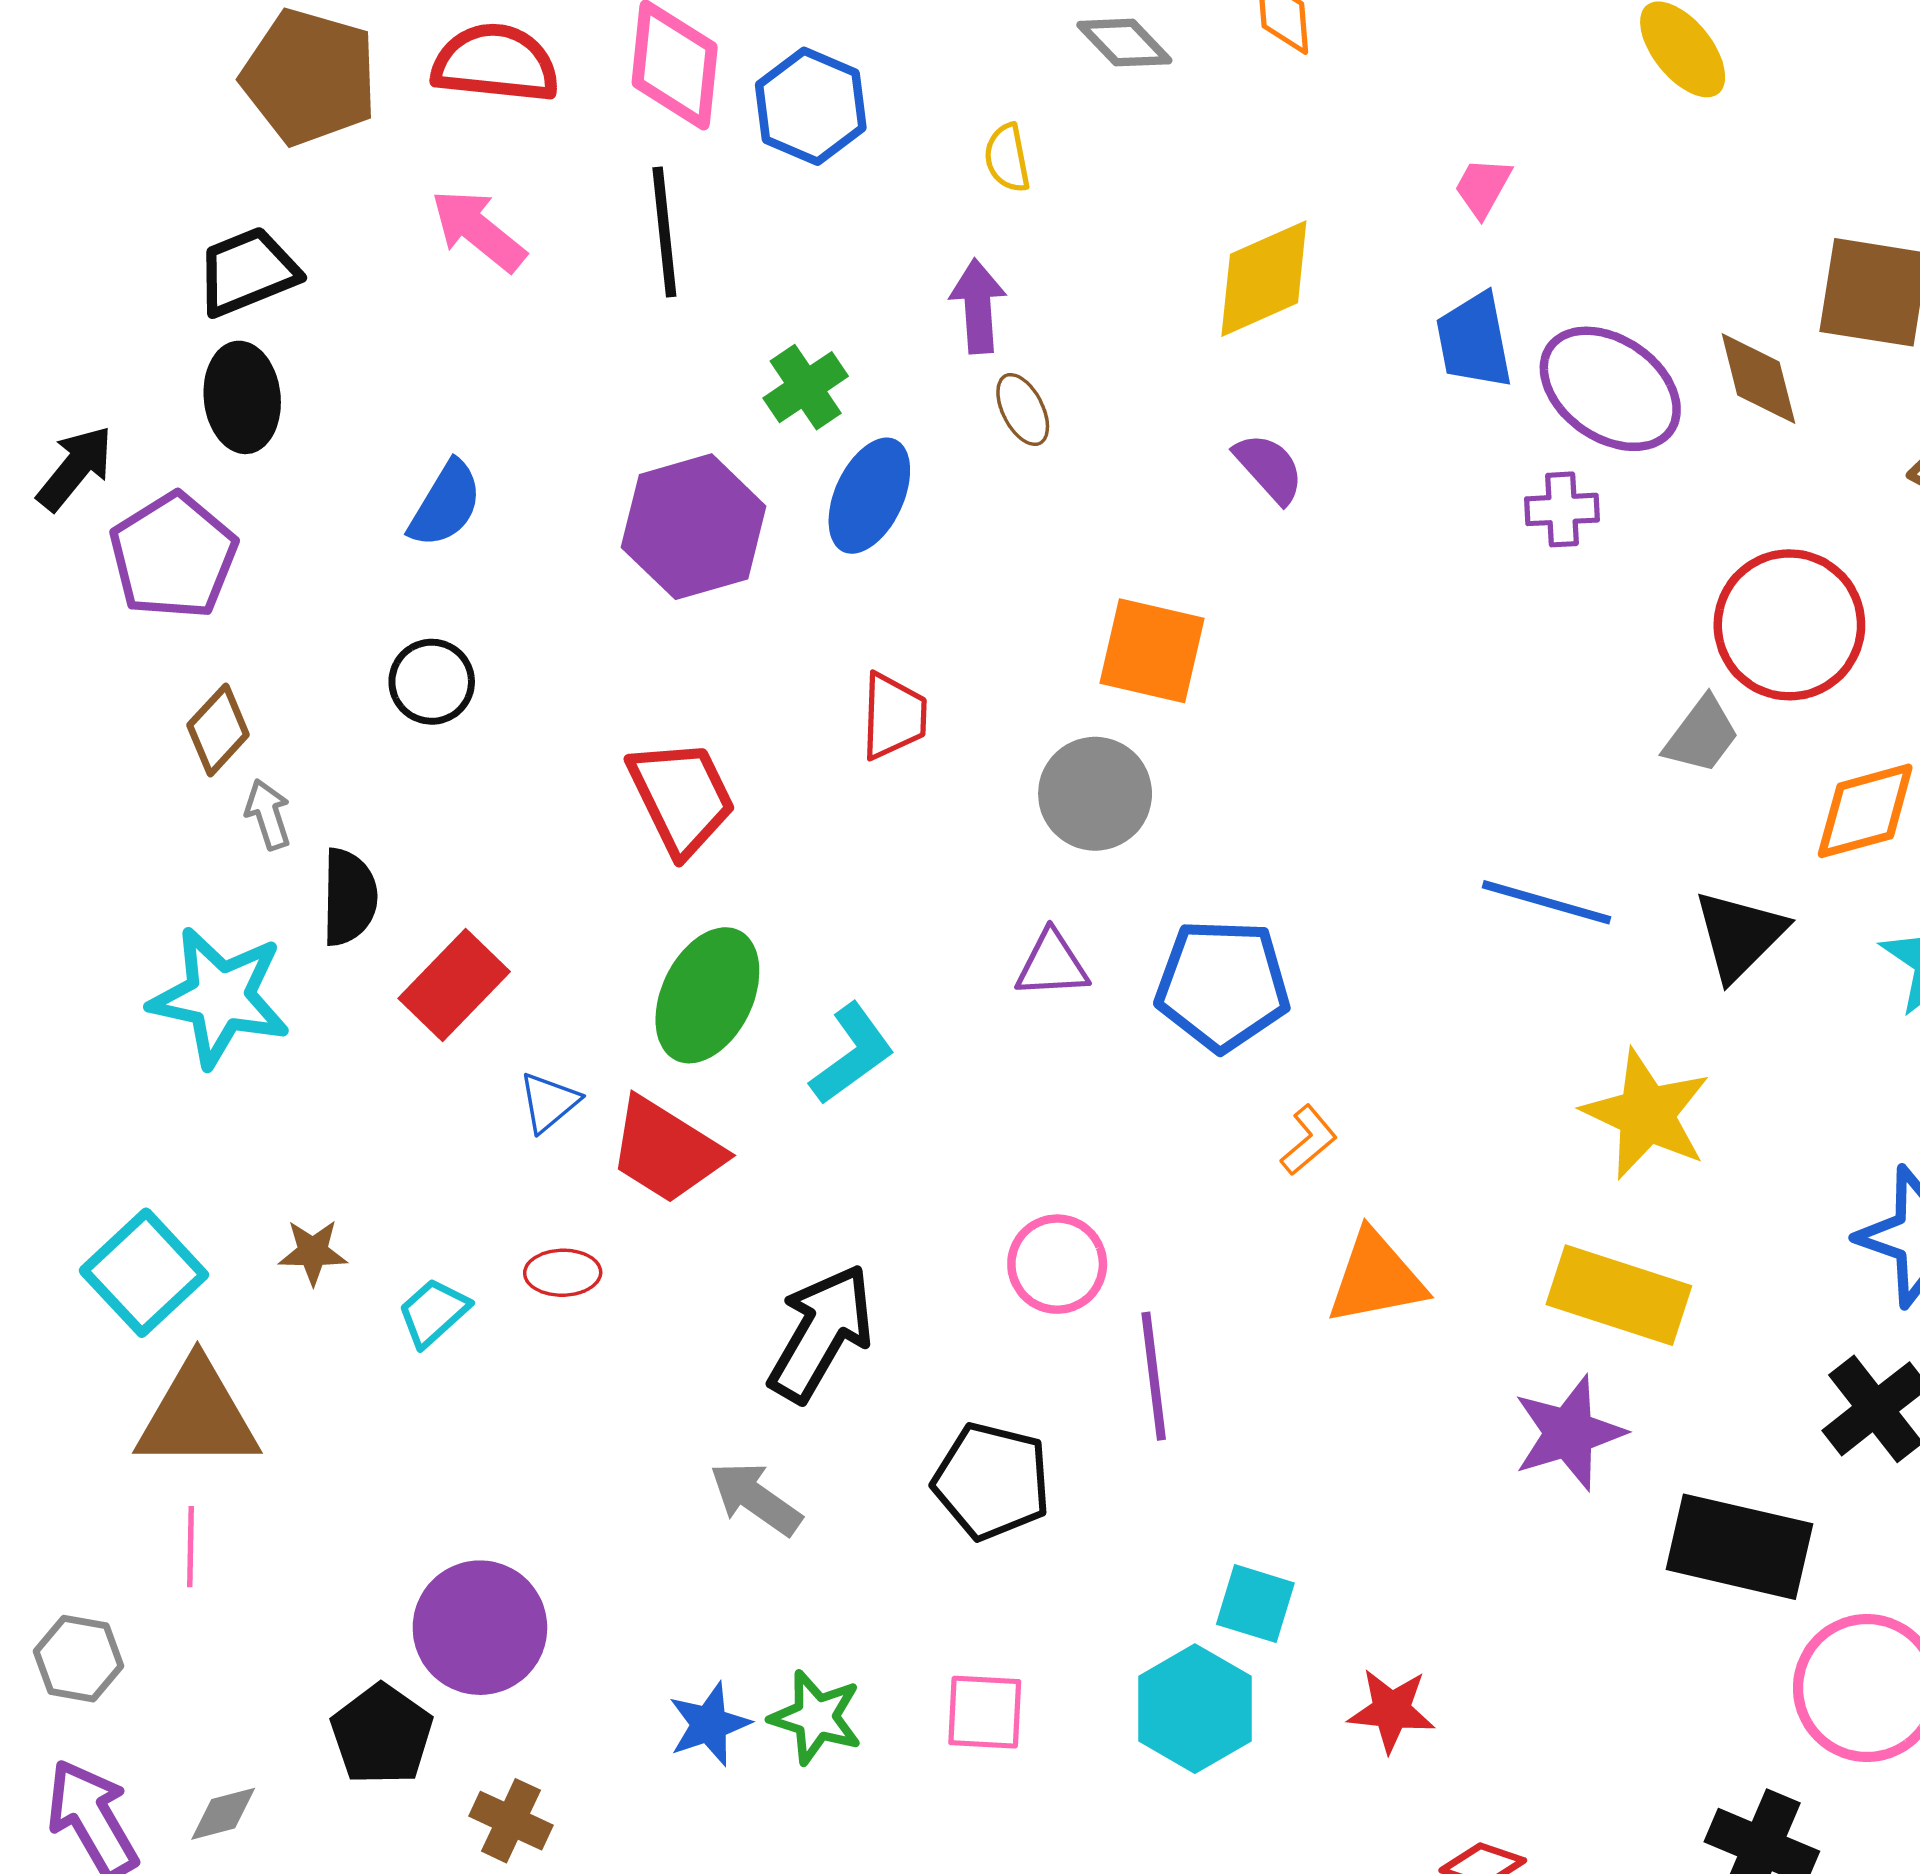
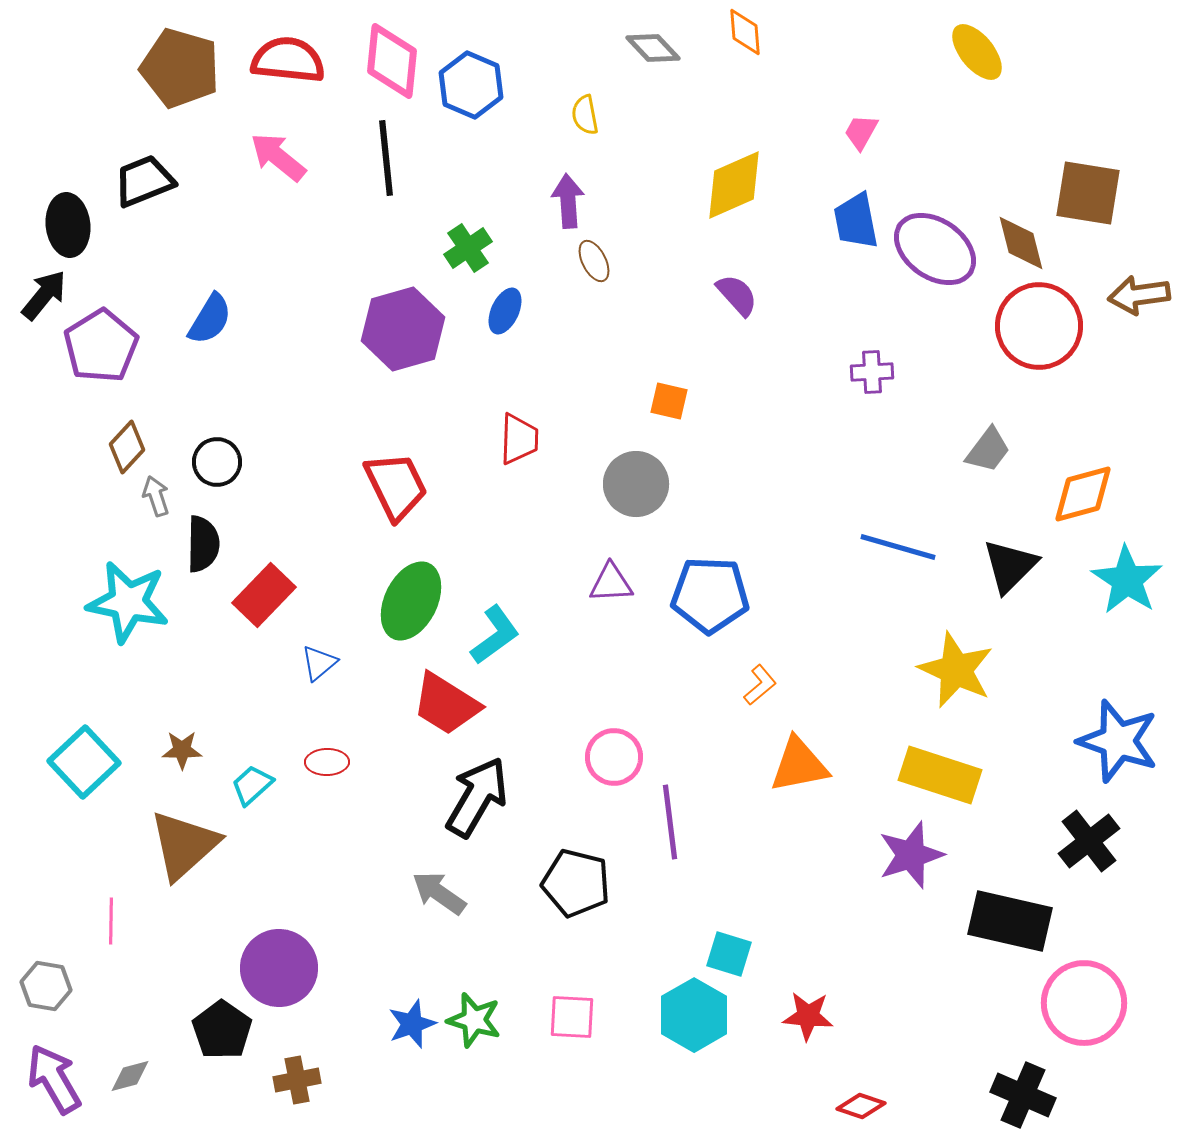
black ellipse: (242, 397) -> (68, 225), moved
blue ellipse: (869, 496) -> (505, 311), size x0.7
blue semicircle: (445, 504) -> (210, 319), moved
purple cross: (1562, 509) -> (872, 372), moved
red circle: (1789, 625) -> (1039, 326), moved
orange square: (1152, 651) -> (669, 401), size x0.6
black circle: (432, 682) -> (217, 462), moved
red trapezoid: (666, 1150) -> (446, 704), moved
brown triangle: (197, 1416) -> (184, 845), moved, turned -42
brown cross: (511, 1821) -> (297, 1080), turned -36

